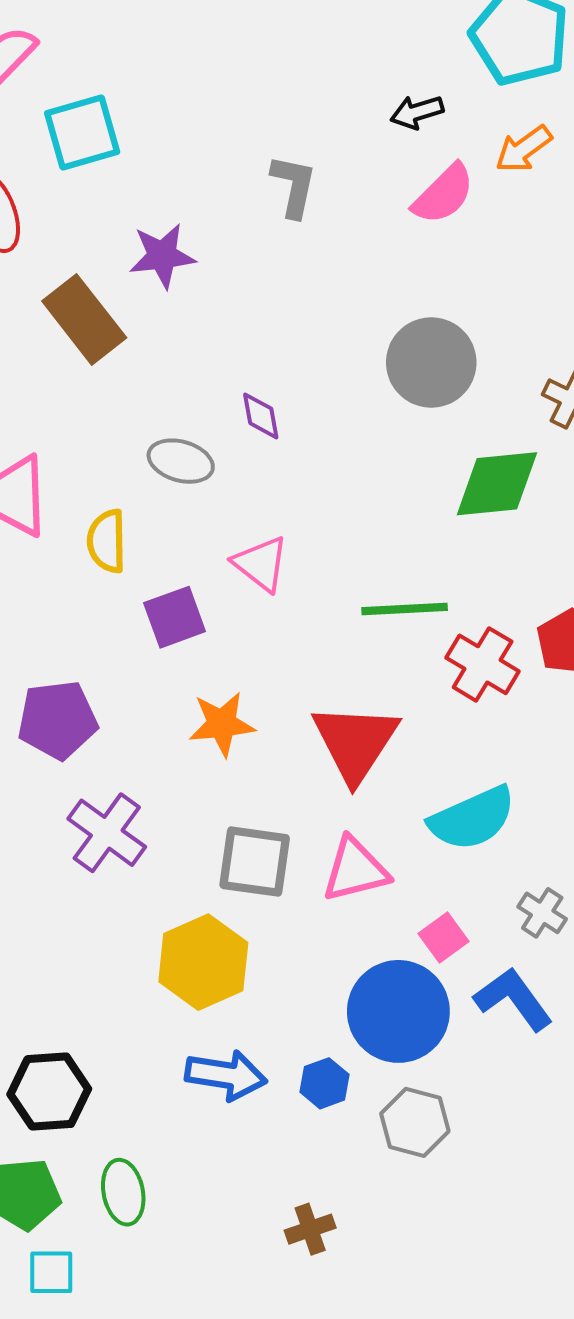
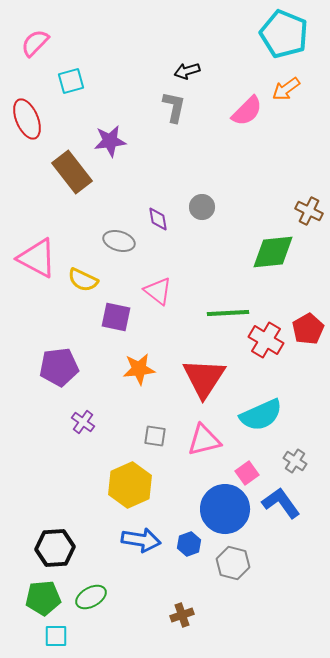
black arrow: (417, 112) -> (187, 71), moved
cyan square: (82, 133) -> (71, 81), size x0.7
gray circle: (431, 363) -> (202, 207), moved, size x0.6
yellow semicircle: (107, 541) -> (83, 280), turned -64
purple square: (175, 617) -> (116, 317), turned 32
purple cross: (107, 833) -> (83, 422), size x0.6
gray square: (255, 862) -> (155, 436), size x0.6
green ellipse: (123, 1192) -> (91, 597), turned 72

